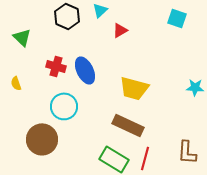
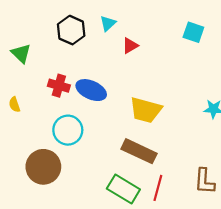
blue ellipse: (85, 70) -> (91, 90), turned -40

